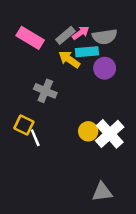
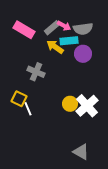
pink arrow: (81, 33) -> (64, 26), turned 64
gray triangle: (102, 192) -> (81, 152), turned 36

